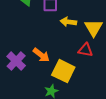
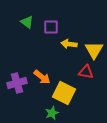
purple cross: (16, 61) -> (17, 83), turned 30

